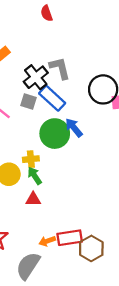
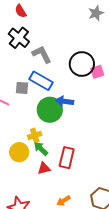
black cross: (36, 77) -> (19, 38), moved
blue arrow: (74, 128) -> (65, 101), turned -30
red rectangle: (70, 238) -> (67, 158), moved, turned -55

